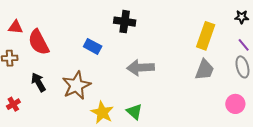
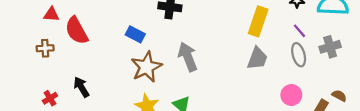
gray arrow: (140, 68) -> (188, 57), turned 72
black arrow: (38, 82) -> (81, 87), moved
brown star: (76, 85) -> (146, 67), moved

